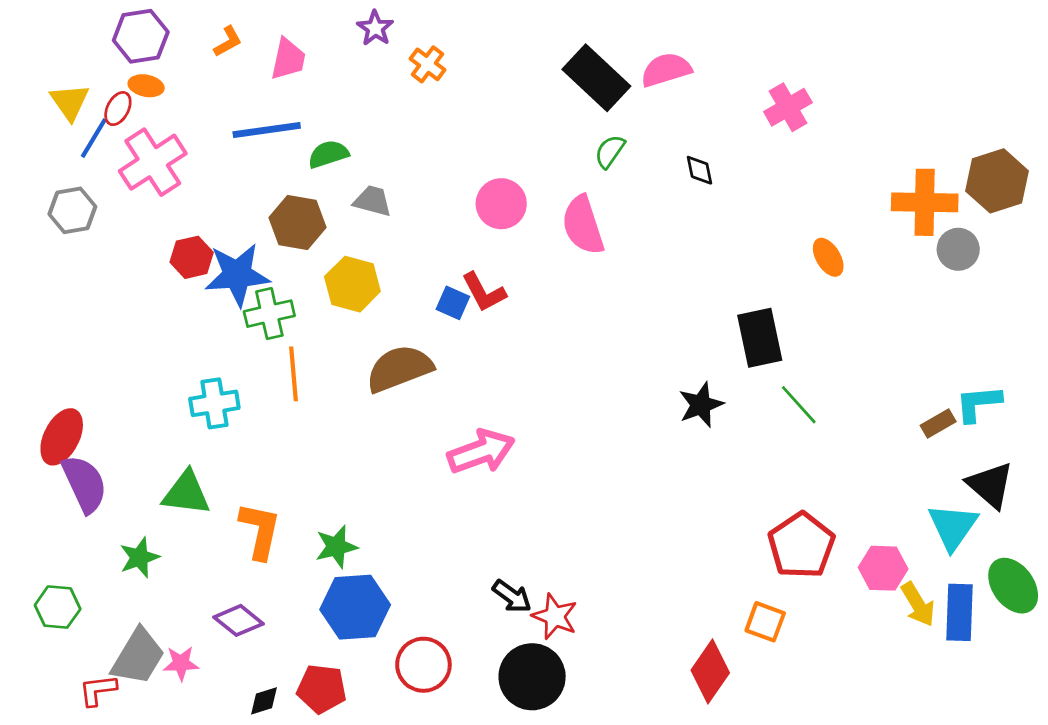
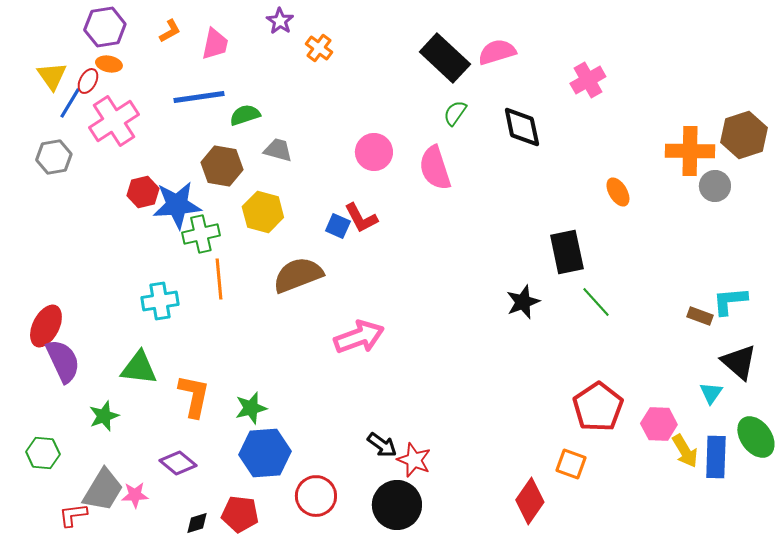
black diamond: (700, 170) -> (522, 127), size x1.8
brown rectangle: (938, 423) -> (700, 316), turned 50
cyan triangle: (953, 527) -> (711, 393), size x0.6

